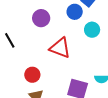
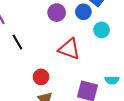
purple circle: (41, 18) -> (57, 13), moved

